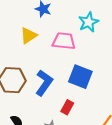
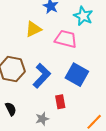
cyan star: (89, 22) -> (83, 16), moved, turned -30
red rectangle: (67, 107) -> (60, 102), turned -48

